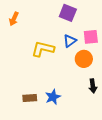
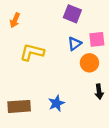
yellow L-shape: (43, 49) -> (32, 52), moved
brown rectangle: (30, 98) -> (19, 106), moved, size x1.5

